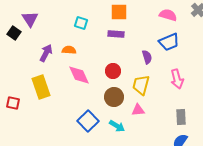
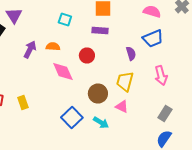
red circle: (113, 71) -> (87, 56), moved
yellow rectangle: (41, 87) -> (23, 102), moved, size x0.6
pink triangle: (138, 110) -> (122, 106), turned 32
gray rectangle: (181, 117) -> (165, 114), turned 35

